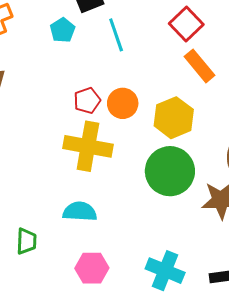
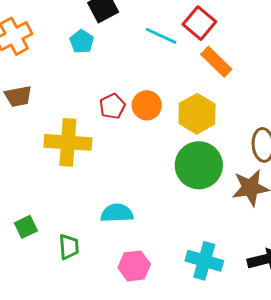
cyan line: (116, 35) -> (161, 36), moved, turned -40
yellow cross: (88, 146) -> (68, 142), moved

